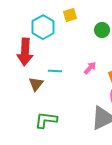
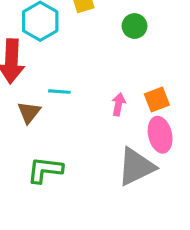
pink arrow: (90, 68) -> (119, 104), moved, turned -32

